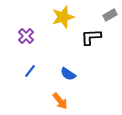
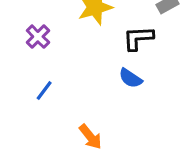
blue semicircle: (68, 74) -> (130, 78), moved

